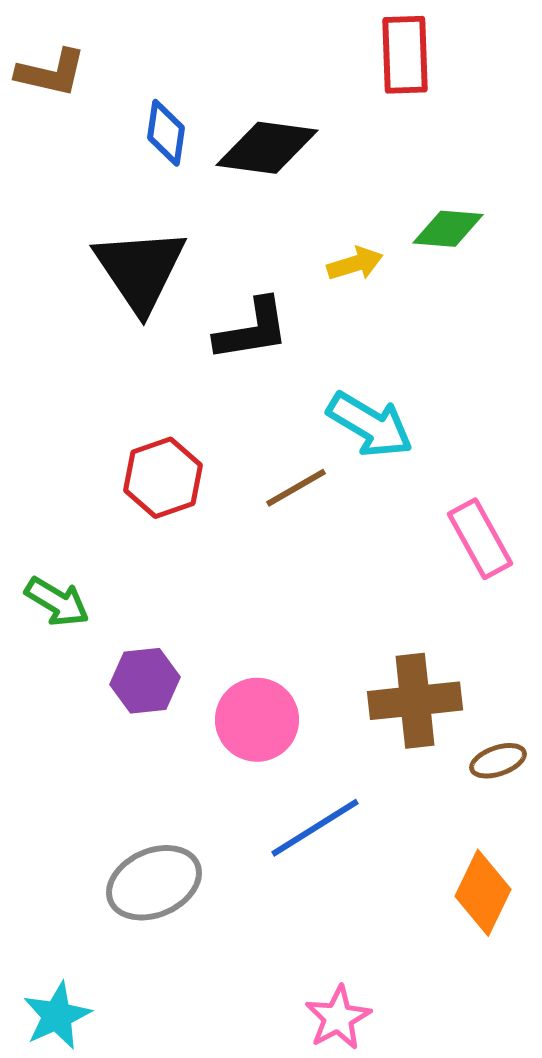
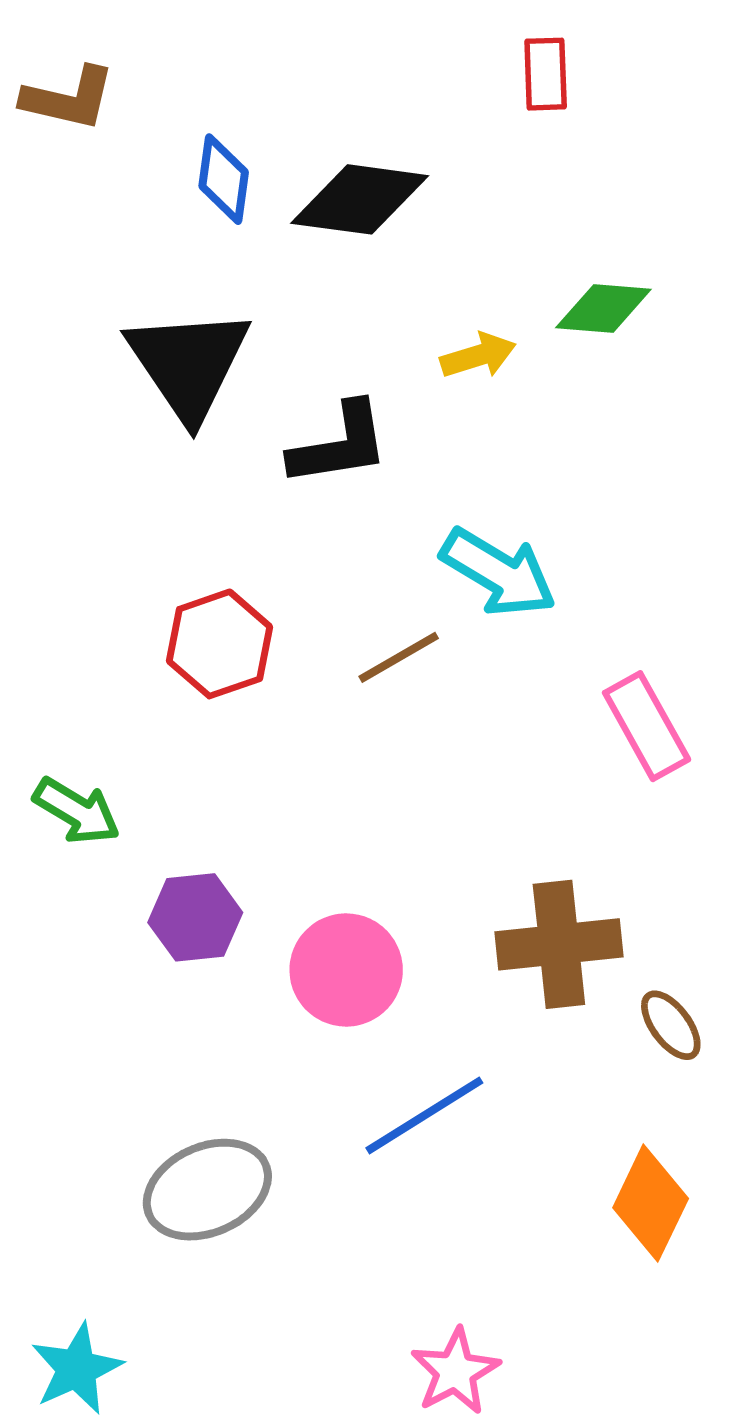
red rectangle: (405, 55) -> (546, 74), size x0.7
brown ellipse: (498, 761) -> (671, 1025), turned 72

